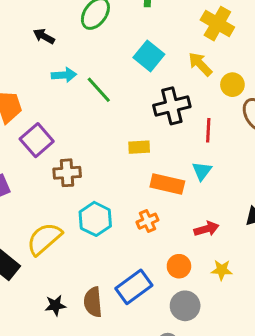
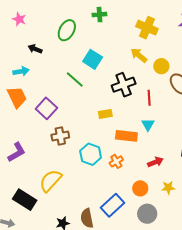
cyan square: (149, 56) -> (93, 59), moved
cyan arrow: (64, 75) -> (21, 71), moved
purple square: (37, 140) -> (46, 108), moved
cyan hexagon: (95, 219) -> (91, 154), moved

